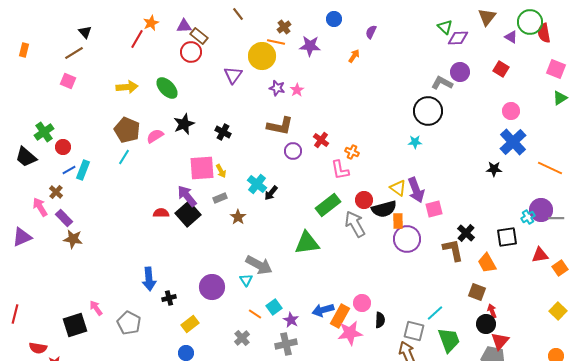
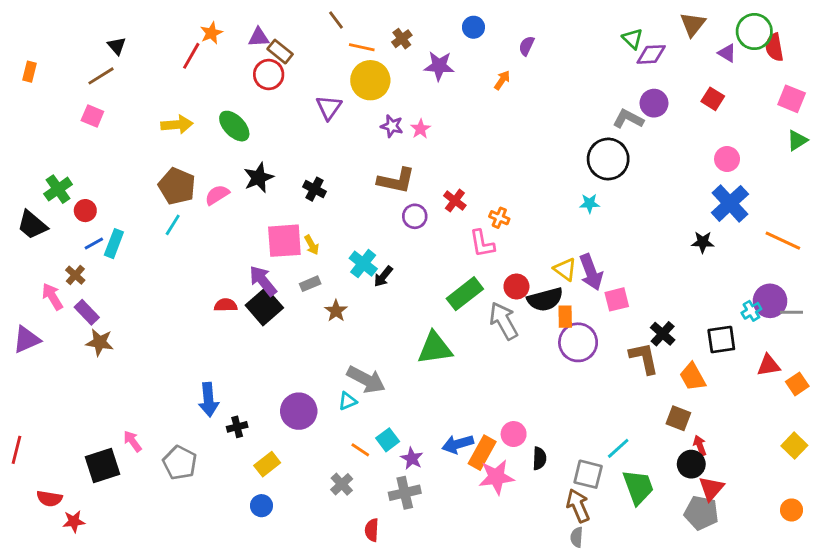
orange line: (276, 42) -> (362, 47), moved
cyan triangle: (246, 280) -> (347, 401), turned 40

